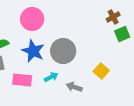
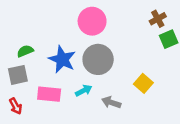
pink circle: (32, 19) -> (92, 21), moved

